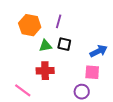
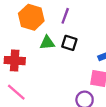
red cross: (45, 71) -> (15, 61), moved

